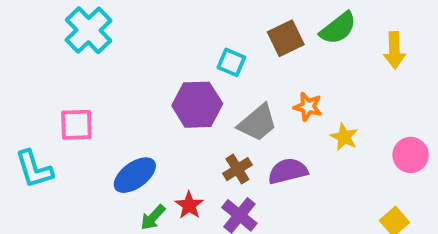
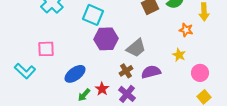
cyan square: (231, 62) -> (93, 15), moved, size x1.5
orange star: (308, 107) -> (186, 30), moved
pink circle: (411, 155) -> (200, 73), moved
cyan L-shape: (34, 169) -> (25, 71), turned -30

